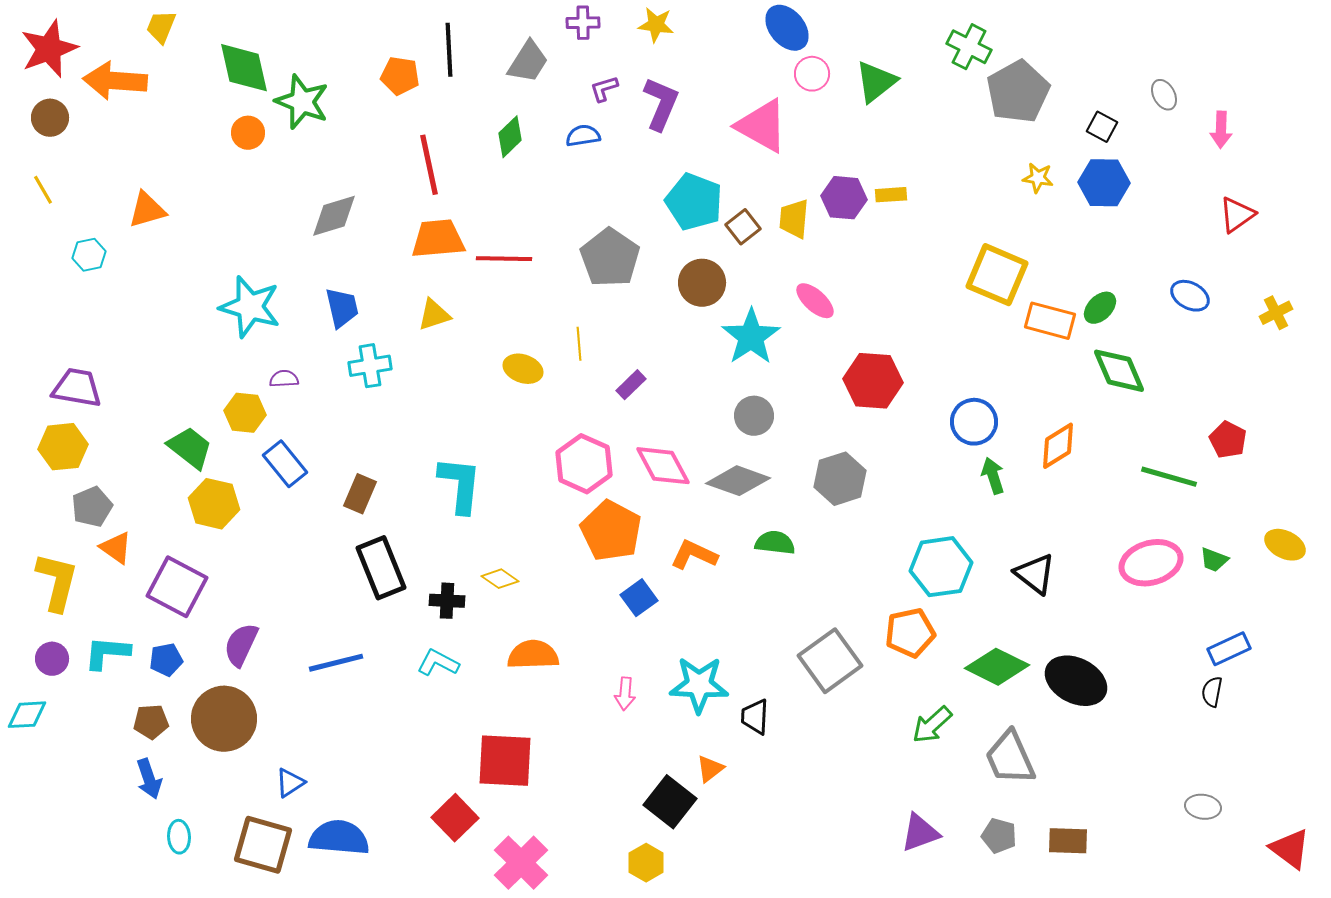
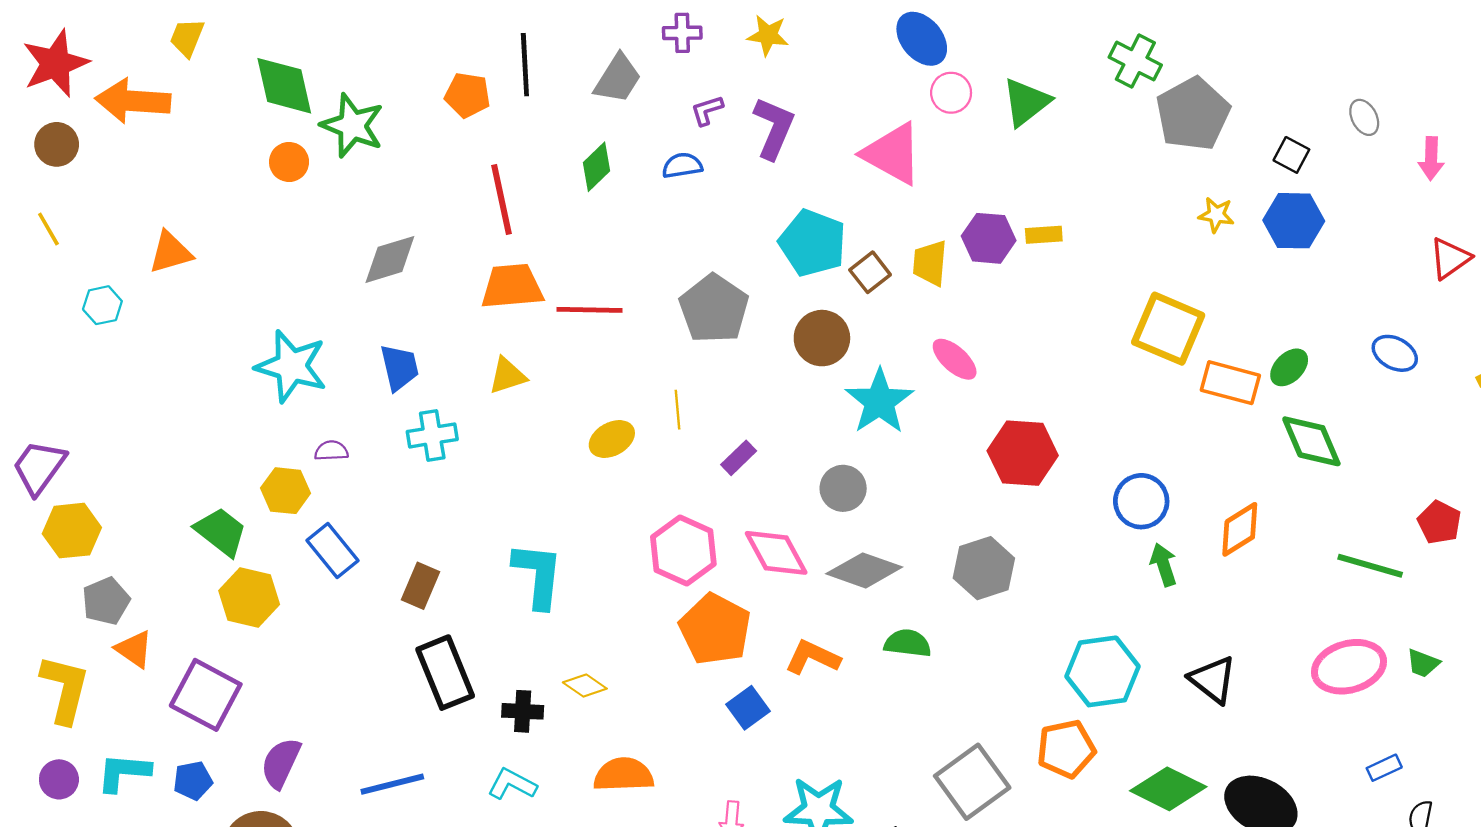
yellow ellipse: (523, 369) -> (612, 439), turned -48
purple trapezoid: (77, 388) -> (39, 467), moved, turned -64
gray circle: (754, 416) -> (843, 488), moved
blue rectangle: (1229, 649) -> (1384, 768), moved, size x0.7

